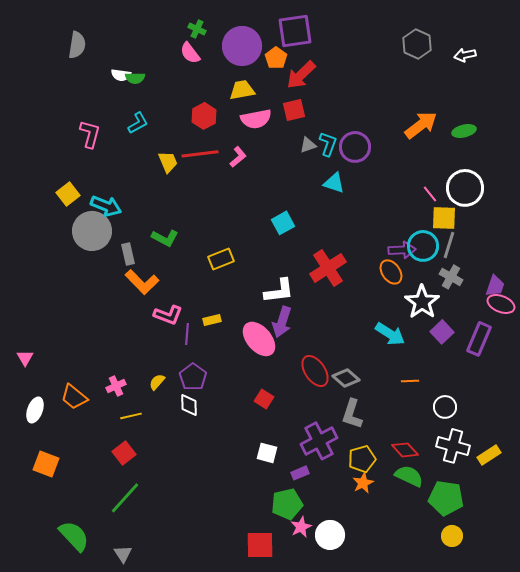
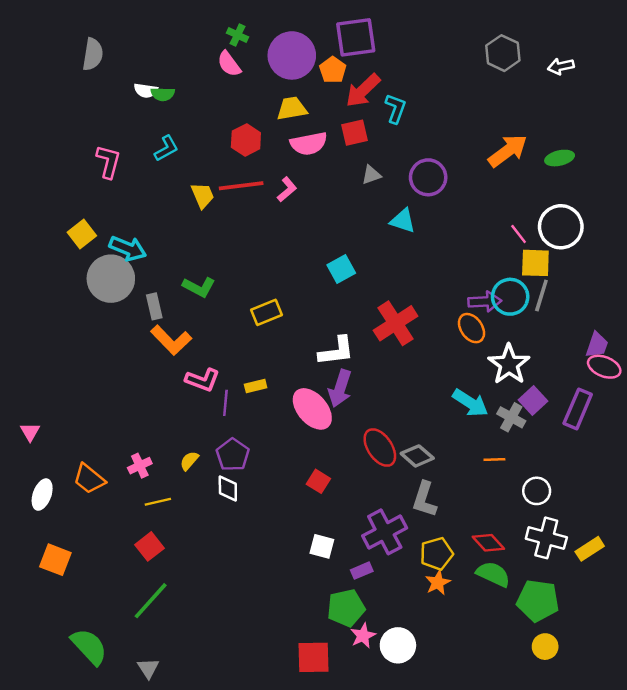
cyan L-shape: (328, 144) -> (396, 109), moved
gray cross: (451, 277) -> (511, 417), moved

